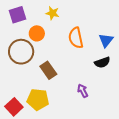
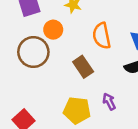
brown rectangle: (48, 70) -> (83, 67), moved
yellow pentagon: (38, 99) -> (77, 110), moved

